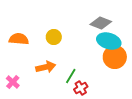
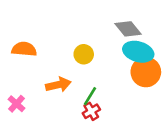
gray diamond: (101, 23) -> (128, 29), turned 30
yellow circle: (54, 37) -> (84, 54), moved
red cross: (81, 88) -> (91, 111), moved

